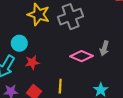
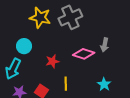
red star: (32, 62) -> (52, 61), moved

